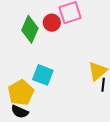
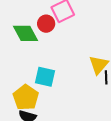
green diamond: (30, 29) -> (25, 33), turned -44

